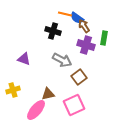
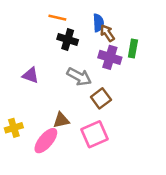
orange line: (65, 14) -> (57, 18), moved
blue semicircle: (77, 18) -> (98, 23), turned -128
yellow cross: (13, 90) -> (14, 128), moved

